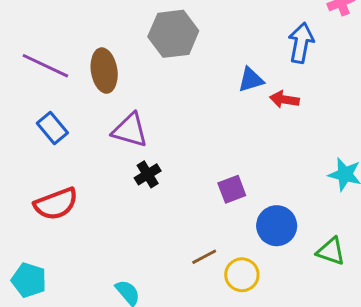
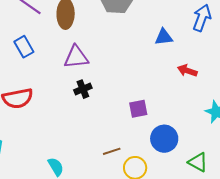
red arrow: (284, 99) -> (187, 71), moved
purple triangle: (130, 130) -> (76, 57), turned -32

